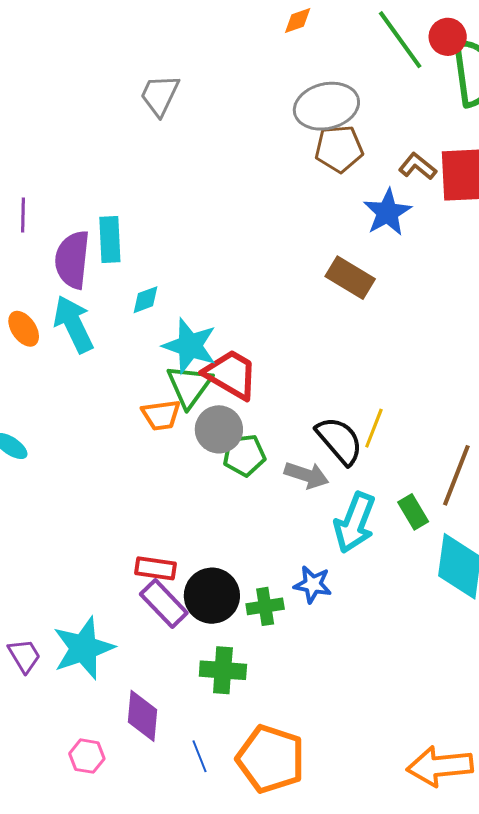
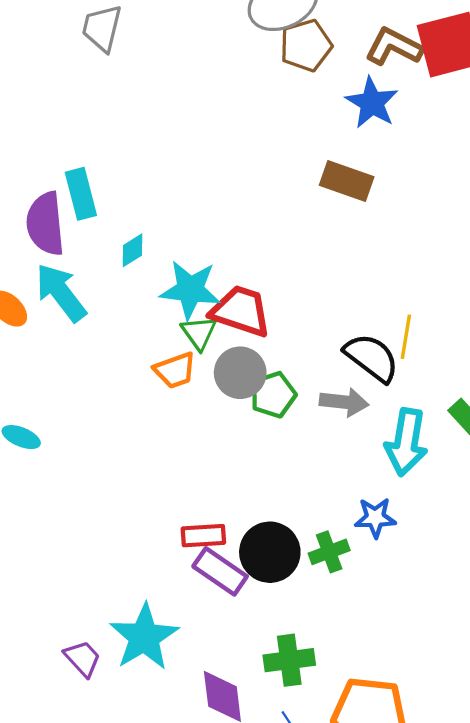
brown L-shape: (417, 166) -> (394, 47), size x1.4
green triangle: (189, 386) -> (199, 333), size x0.7
green cross: (223, 670) -> (289, 660), moved

